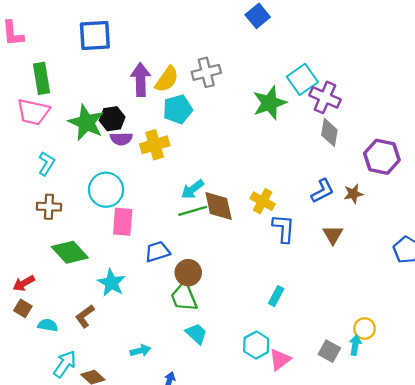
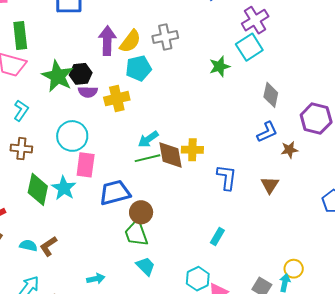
purple cross: (325, 97) -> (255, 20), moved, turned 32
green star: (270, 103) -> (220, 66), size x0.7
blue L-shape: (322, 191) -> (267, 132), moved
yellow cross: (263, 201) -> (192, 150), moved, turned -30
green diamond: (70, 252) -> (38, 189), turned 52
blue trapezoid: (157, 252) -> (115, 193), size x1.4
cyan star: (111, 283) -> (64, 188), moved
cyan semicircle: (48, 325) -> (28, 245), moved

